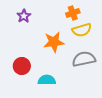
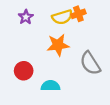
yellow semicircle: (82, 30) -> (62, 17), moved
gray semicircle: (84, 59) -> (90, 63), turned -110

